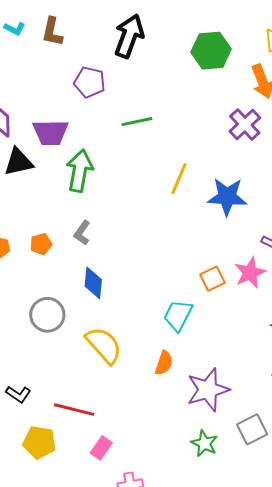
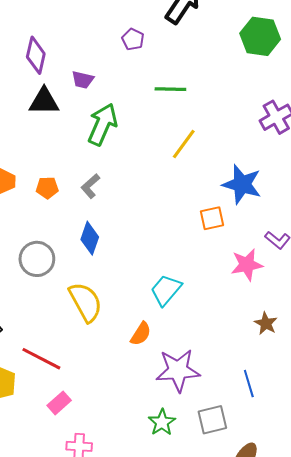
purple pentagon: (90, 82) -> (133, 39), size x0.7
purple trapezoid: (51, 133) -> (83, 80), size x0.6
yellow line: (179, 179) -> (184, 144), moved
orange square: (212, 279) -> (212, 218), moved

